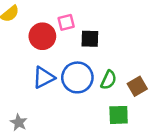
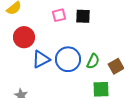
red circle: (42, 36) -> (24, 37), moved
black square: (90, 39) -> (83, 16), moved

